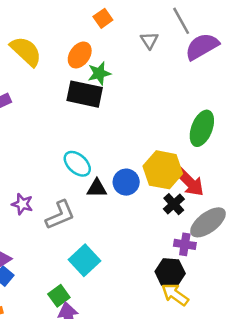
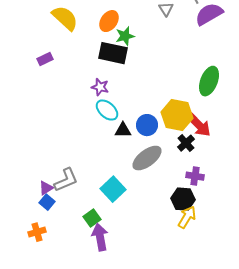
purple star: (22, 204) -> (100, 87), moved
gray L-shape: (60, 215) -> (66, 180), moved
gray ellipse: (208, 222) -> (147, 158), moved
yellow arrow: (175, 294) -> (187, 217), turned 85

